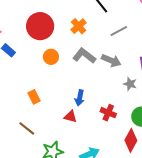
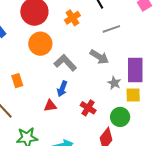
gray L-shape: (84, 56) -> (65, 63), moved
orange circle: (51, 57) -> (40, 44), size x1.5
red triangle: (70, 117) -> (50, 106), turned -32

